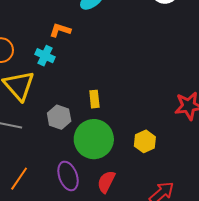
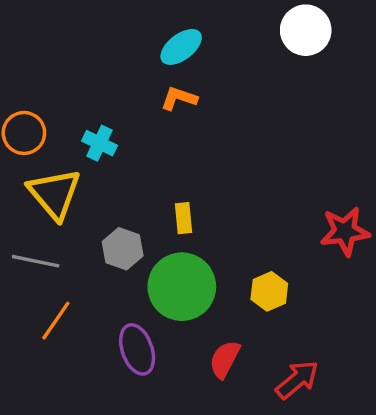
orange L-shape: (60, 30) -> (179, 98), moved
orange line: (19, 179) -> (56, 321), moved
red semicircle: (106, 182) -> (225, 359), moved

